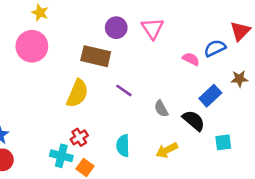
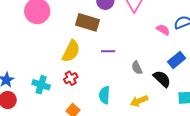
purple line: (124, 90) -> (108, 51), turned -40
red cross: (79, 137) -> (71, 78), moved
cyan cross: (61, 156) -> (41, 85), moved

